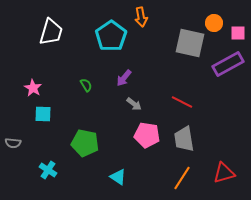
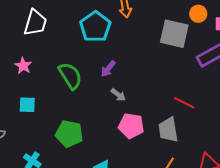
green semicircle: (86, 85) -> (70, 76), size x2.0
pink star: (33, 88) -> (23, 66), moved
red line: (182, 102) -> (184, 103), moved

